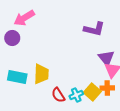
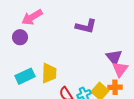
purple L-shape: (94, 29) -> (86, 26), moved
cyan rectangle: (17, 77) -> (25, 76), turned -36

